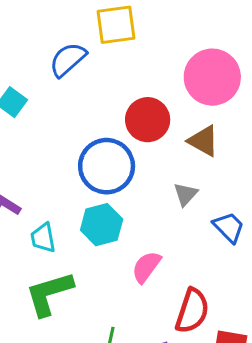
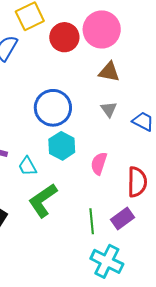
red circle: (148, 120) -> (64, 37), moved

